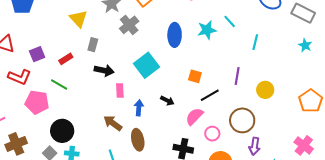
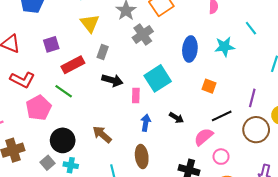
cyan line: (230, 21) -> (251, 28), moved
purple square: (37, 54) -> (51, 44), moved
red rectangle: (66, 59) -> (73, 65), size x1.5
orange square: (195, 76) -> (209, 86), moved
pink rectangle: (120, 90) -> (136, 96), moved
pink pentagon: (37, 102) -> (39, 108), turned 30
brown circle: (242, 120) -> (256, 130), moved
brown arrow: (113, 123) -> (102, 135), moved

